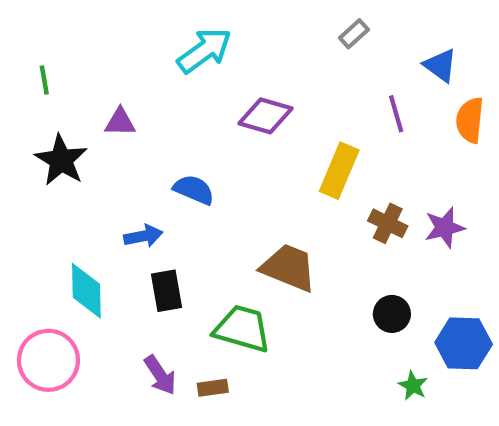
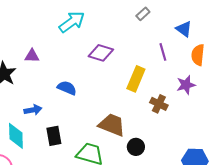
purple star: (445, 228) -> (186, 85), moved
blue arrow: (143, 236) -> (33, 110), moved
black circle: (392, 314) -> (136, 147), moved

